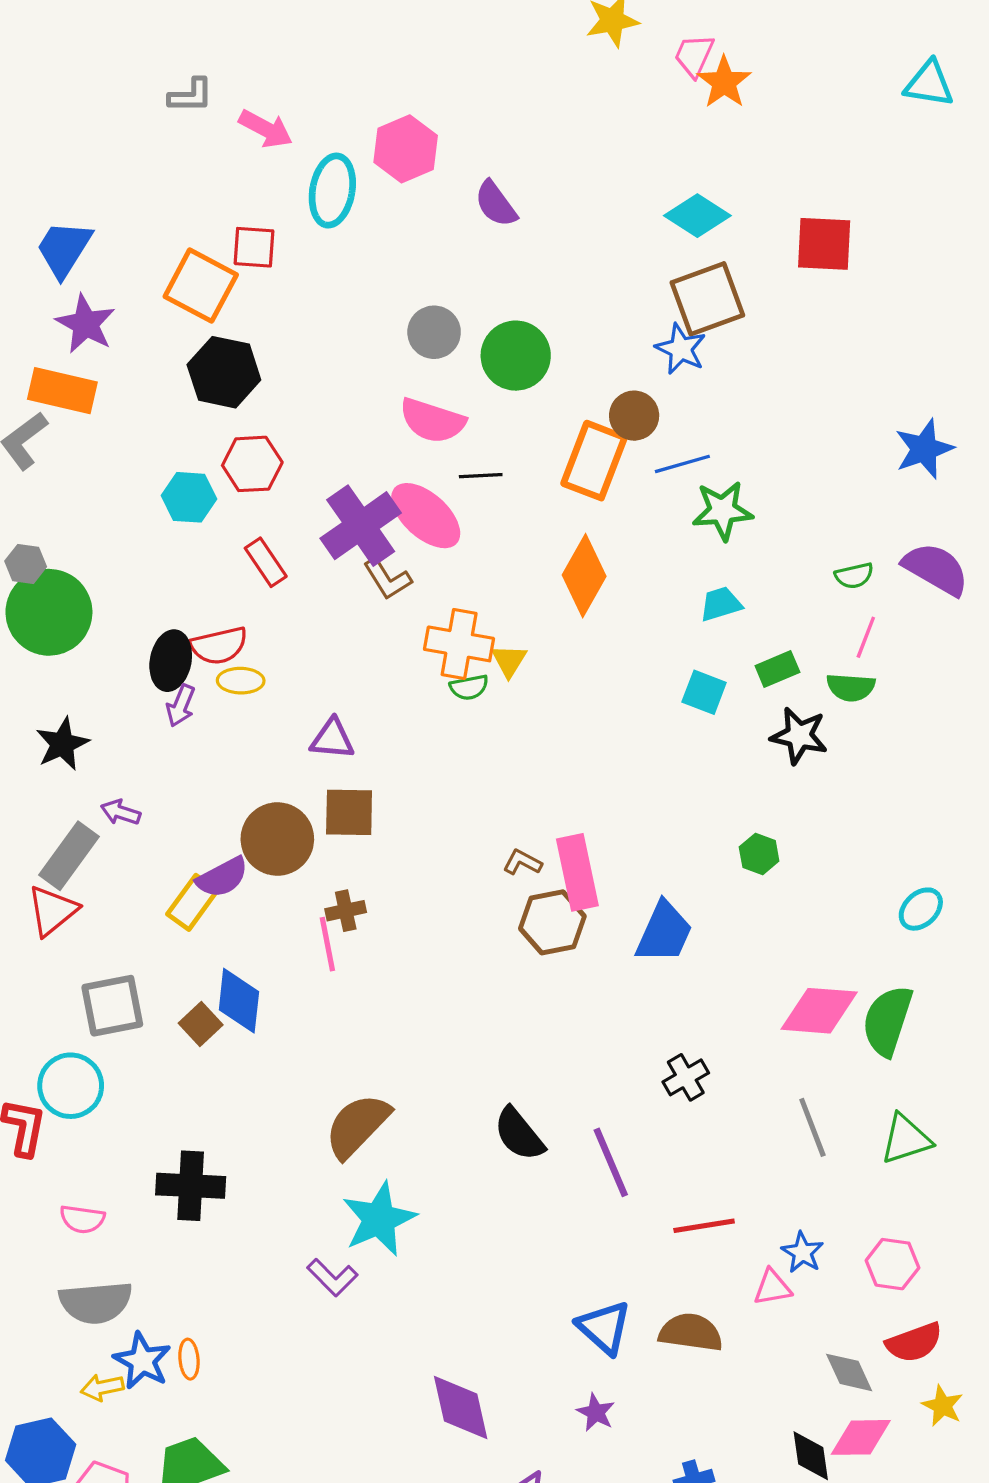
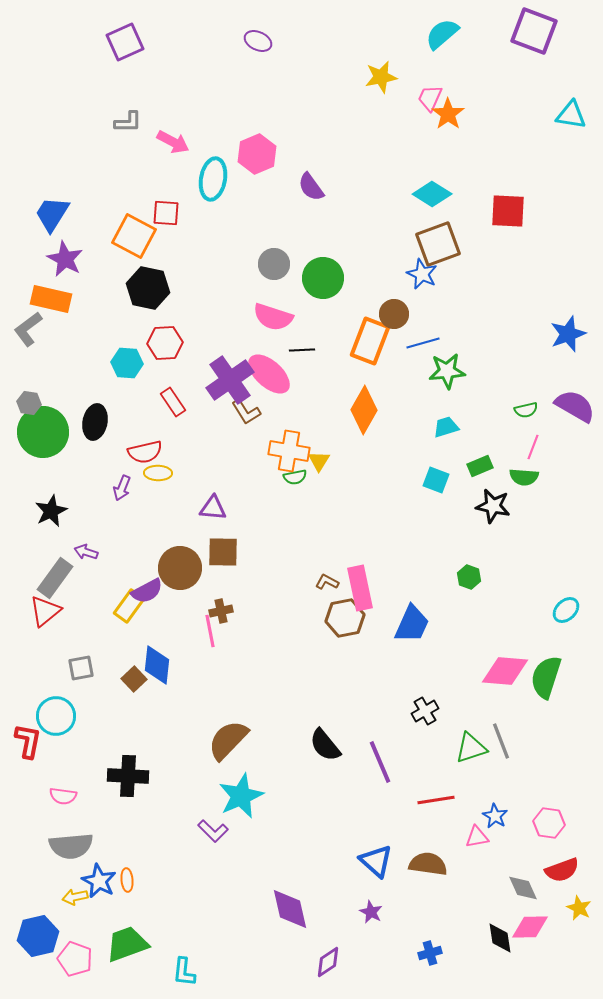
black ellipse: (171, 661) -> (95, 422), moved
gray square: (112, 1006) -> (81, 668), size x0.7
green triangle: (906, 1139) -> (471, 748), moved

